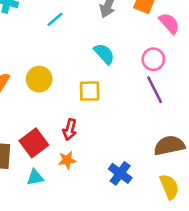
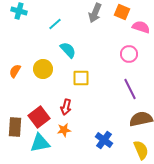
pink semicircle: (169, 23) -> (141, 27), turned -30
cyan semicircle: (104, 54) -> (68, 50), moved
purple line: (155, 90) -> (130, 89), moved
cyan triangle: (35, 177) -> (40, 143), size x1.5

